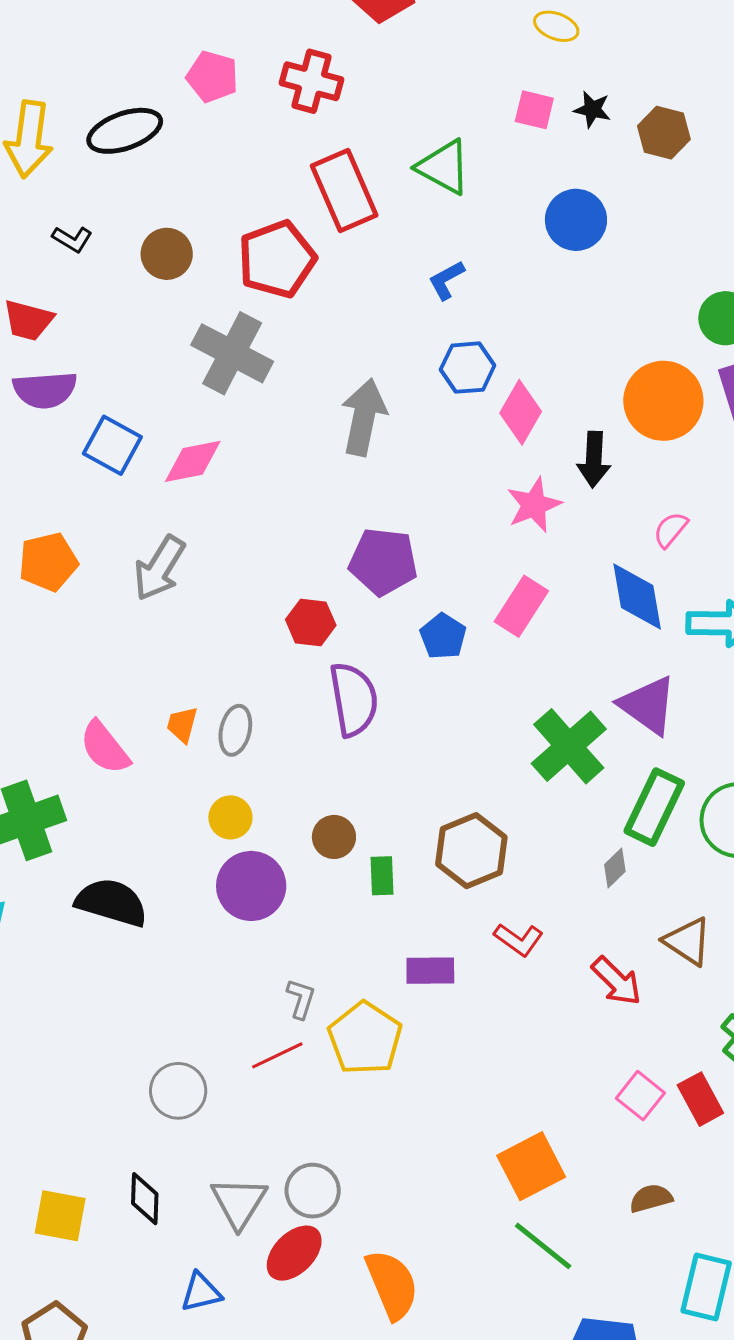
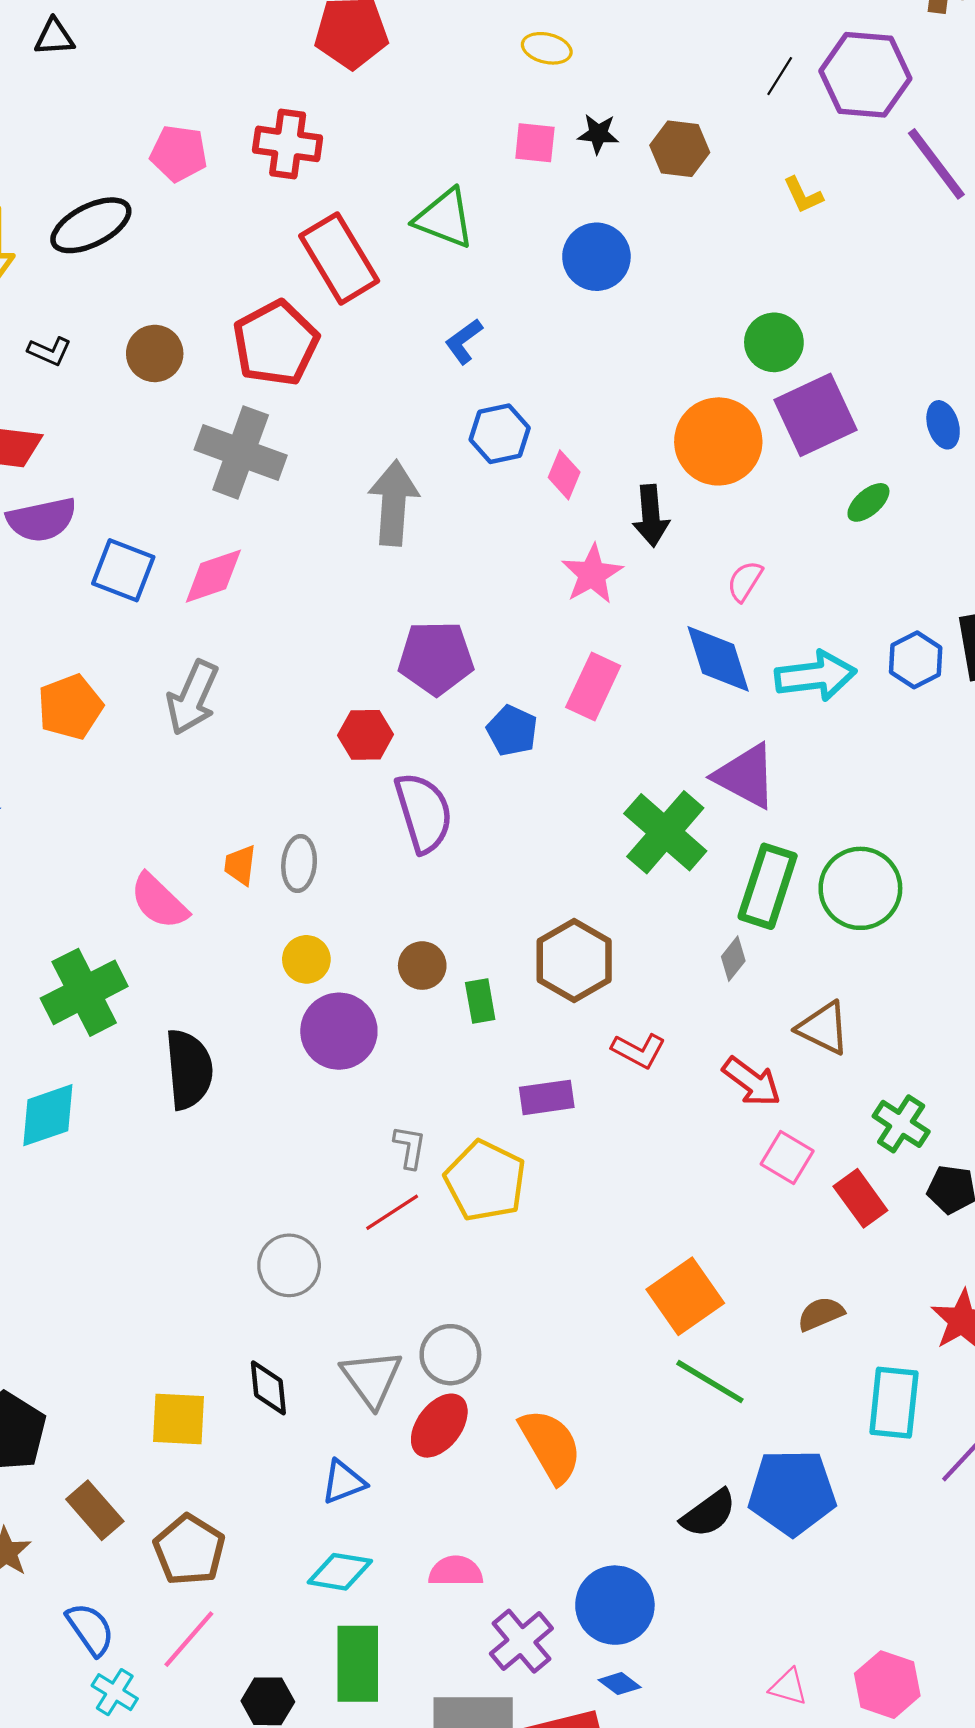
pink diamond: (521, 412) -> (564, 475), size x0.7
black semicircle: (112, 902) -> (189, 1069), turned 76
pink square: (640, 1096) -> (787, 1158), moved

